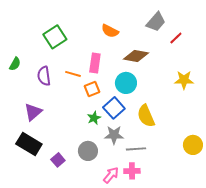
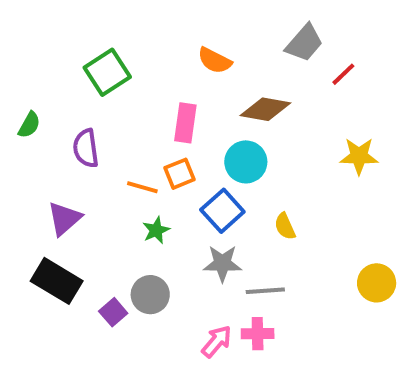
orange line: (73, 74) -> (142, 187), moved
yellow semicircle: (146, 116) -> (285, 226), size x0.6
green star: (94, 118) -> (156, 230), moved
gray circle: (88, 151) -> (150, 295), moved

